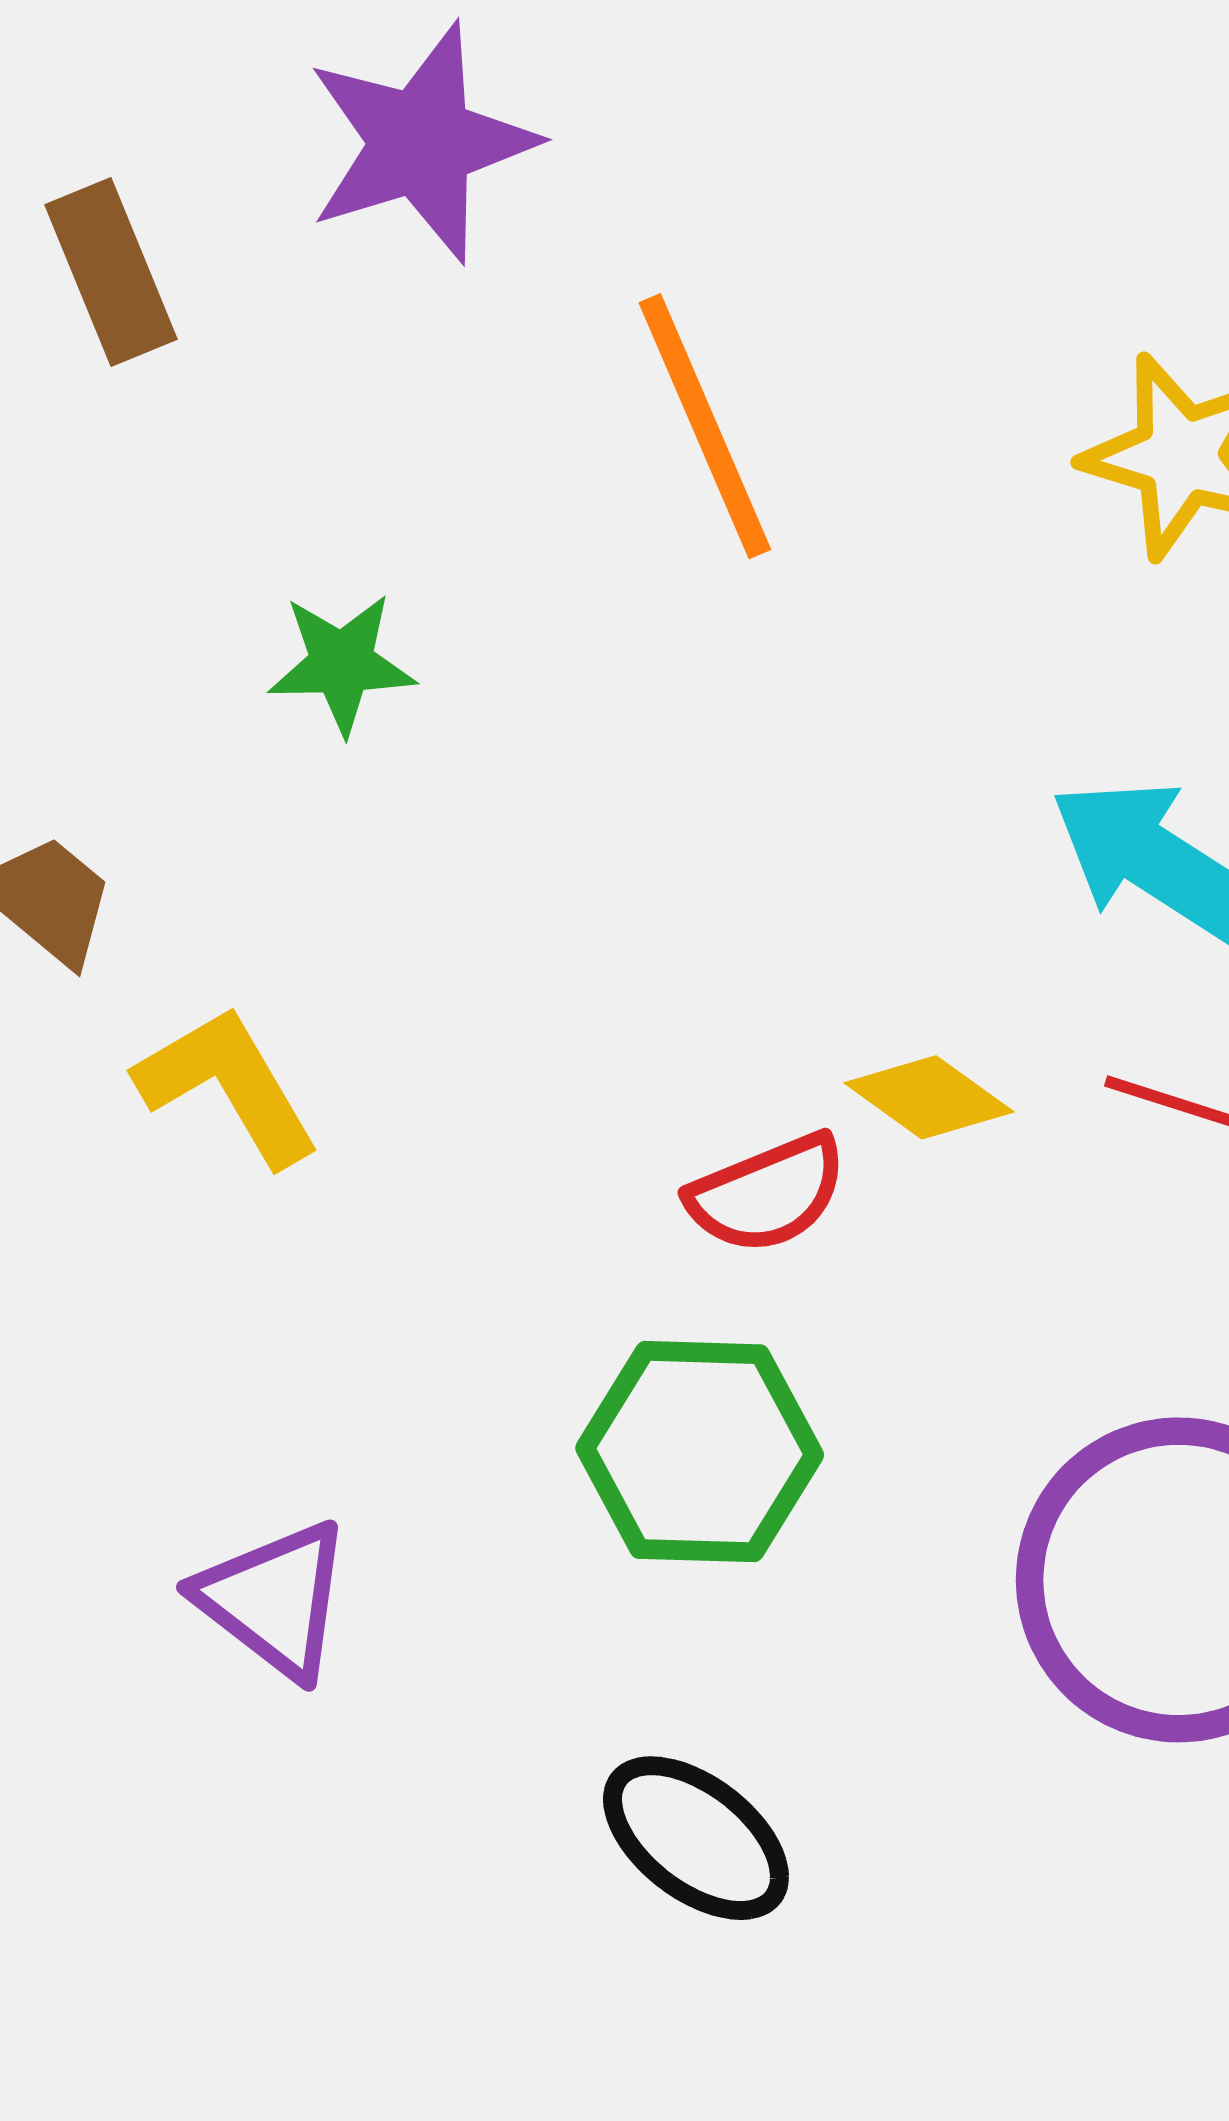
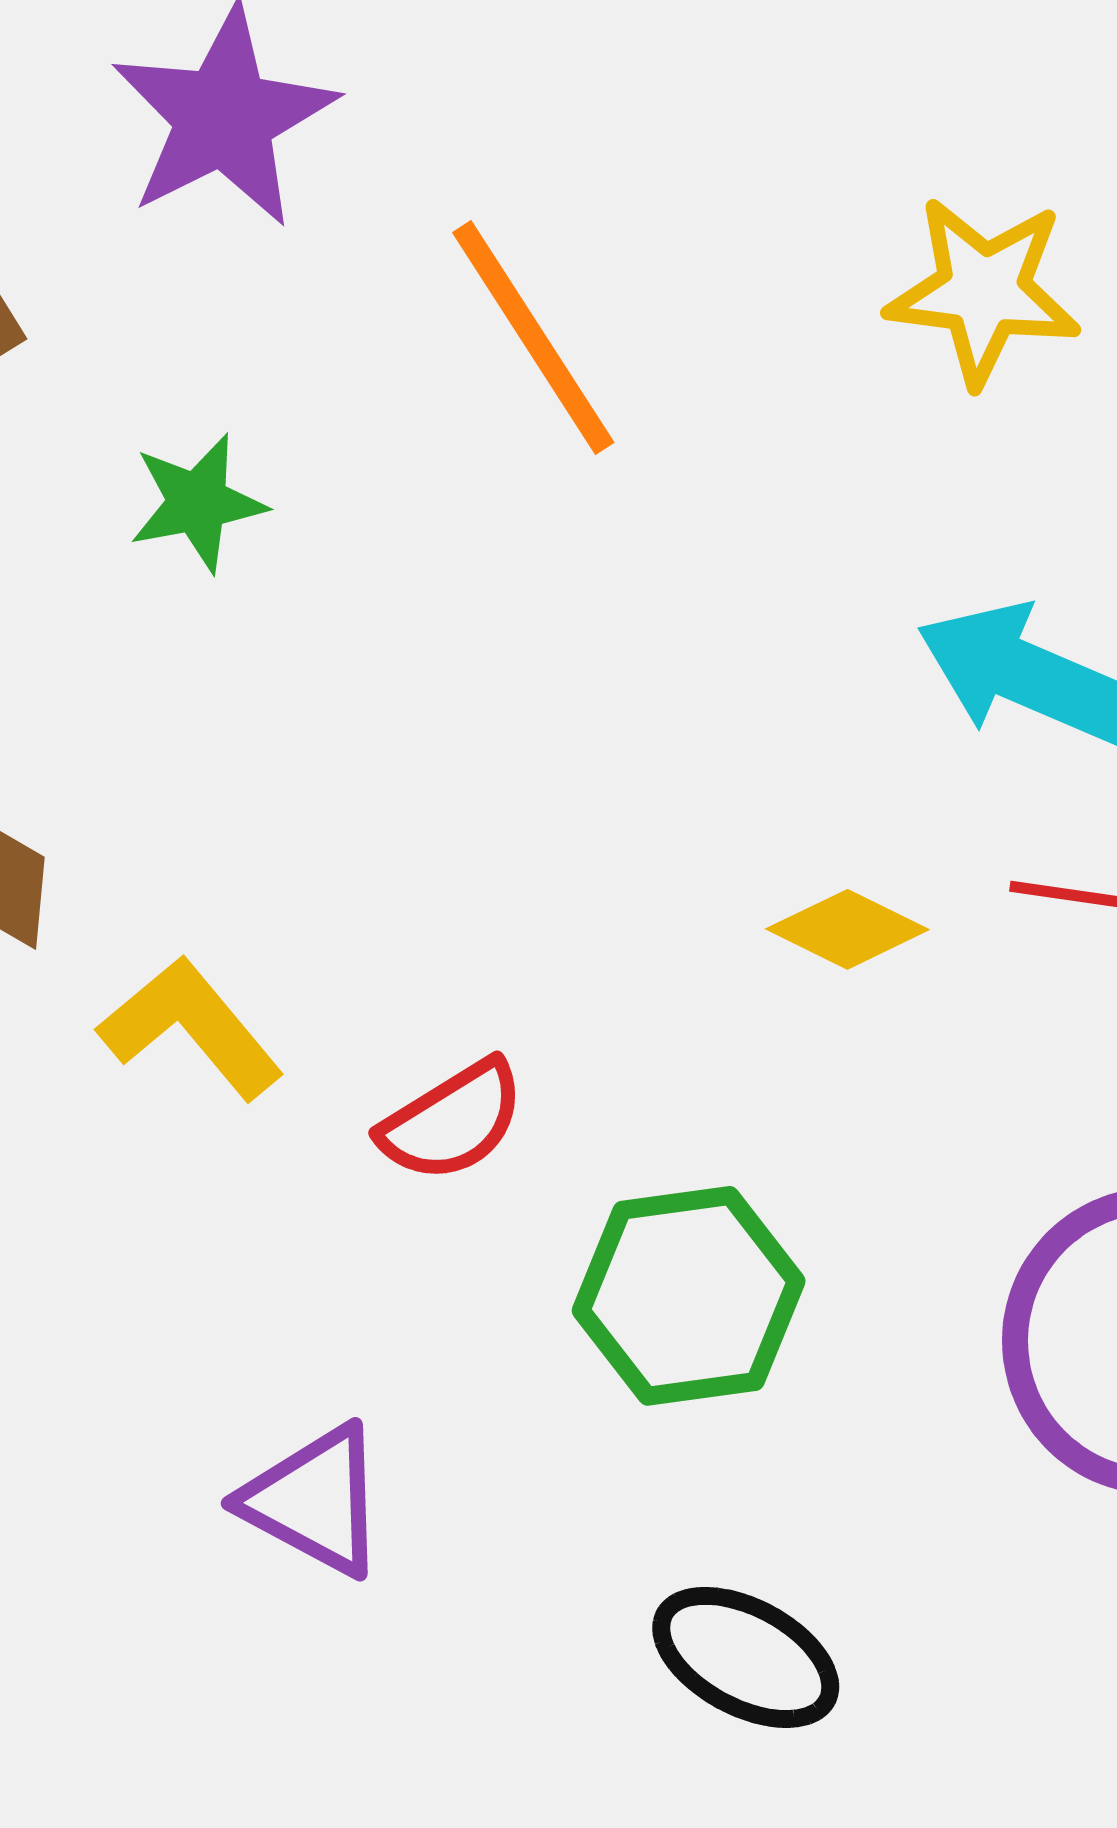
green star: (342, 664) -> (198, 503), moved
red semicircle: (767, 1194) -> (452, 1121), moved

